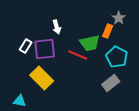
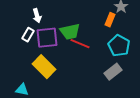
white arrow: (57, 27) -> (37, 16), moved
green trapezoid: (90, 43) -> (70, 32), moved

